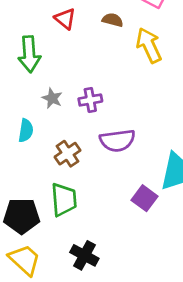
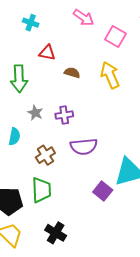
red triangle: (65, 19) -> (47, 53), turned -30
brown semicircle: (113, 20) -> (72, 73), moved

